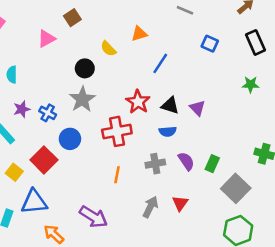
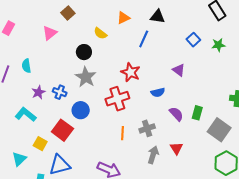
blue square: (210, 44) -> (193, 40), moved, turned 32
black triangle: (170, 105) -> (157, 17), moved
gray cross: (155, 164) -> (147, 128), moved

